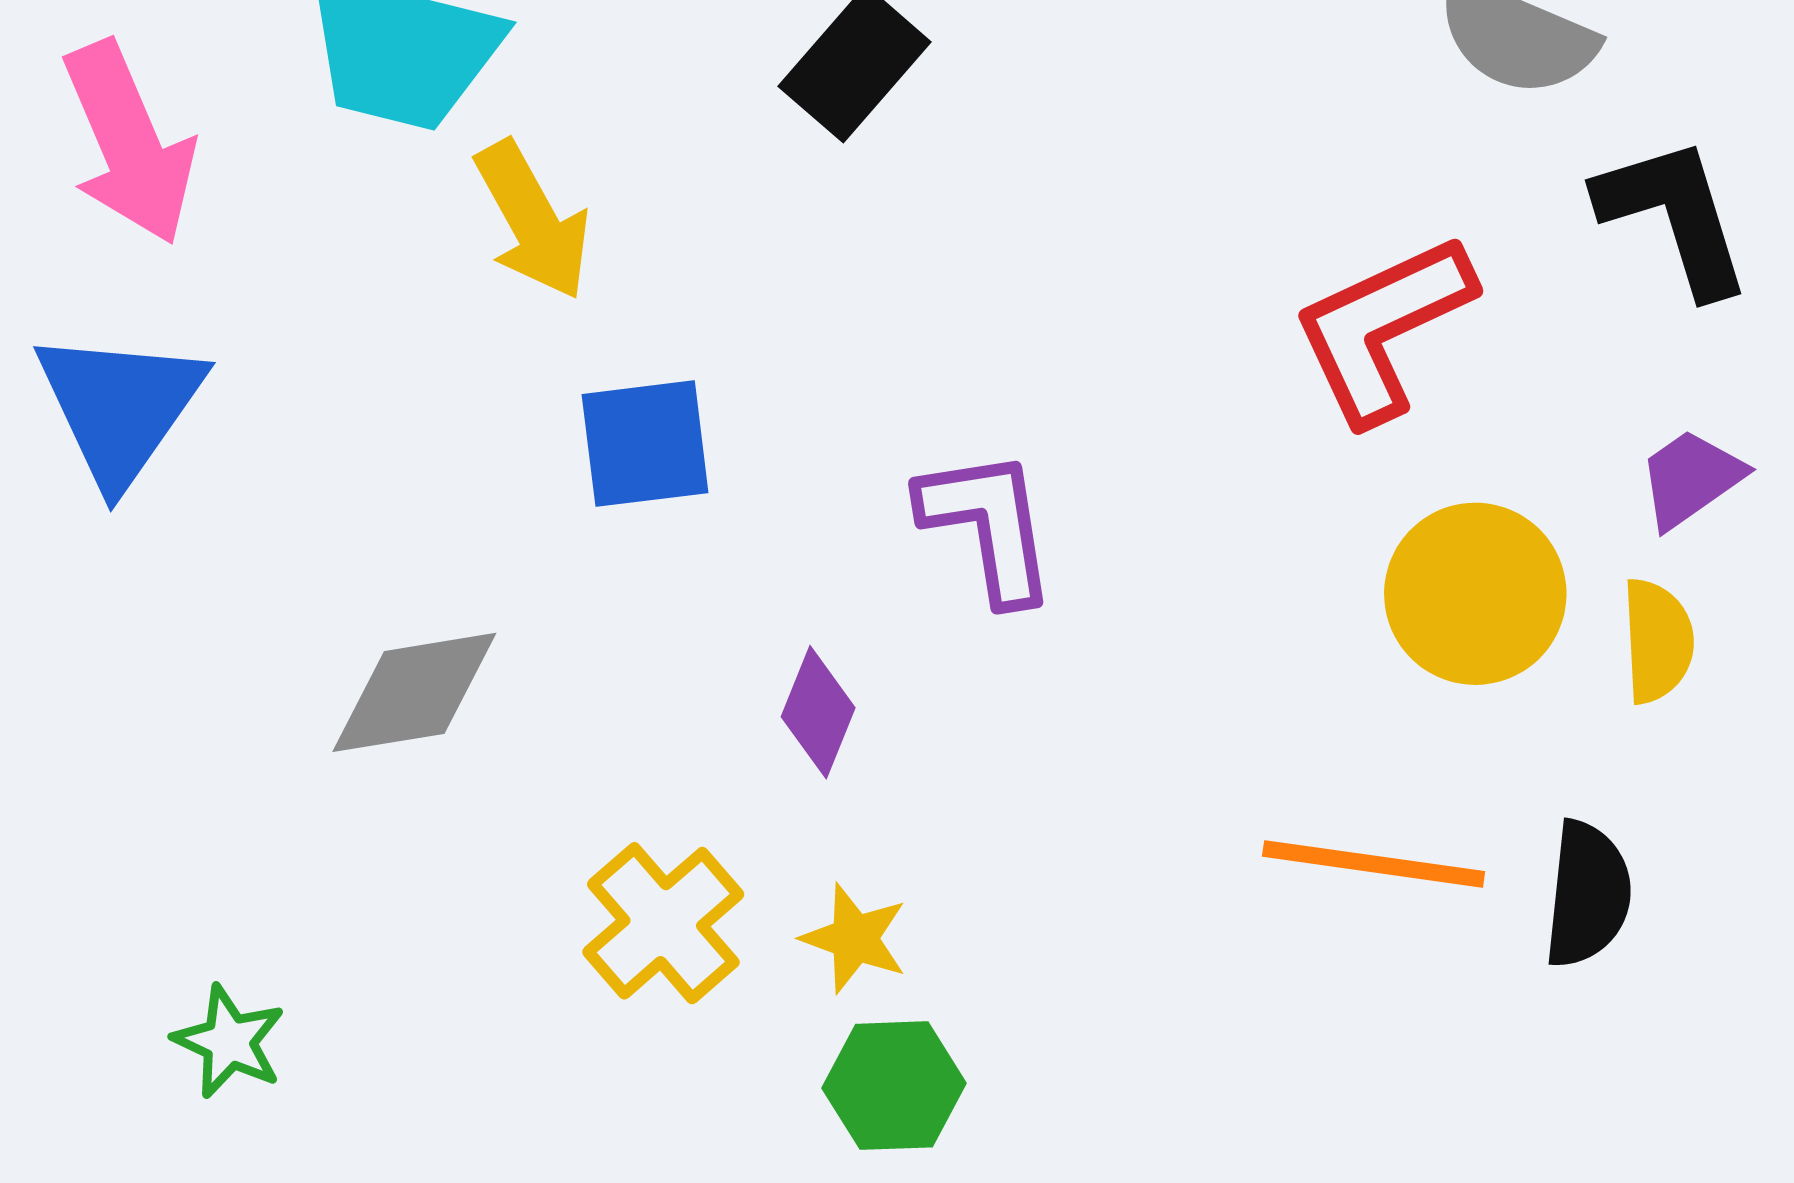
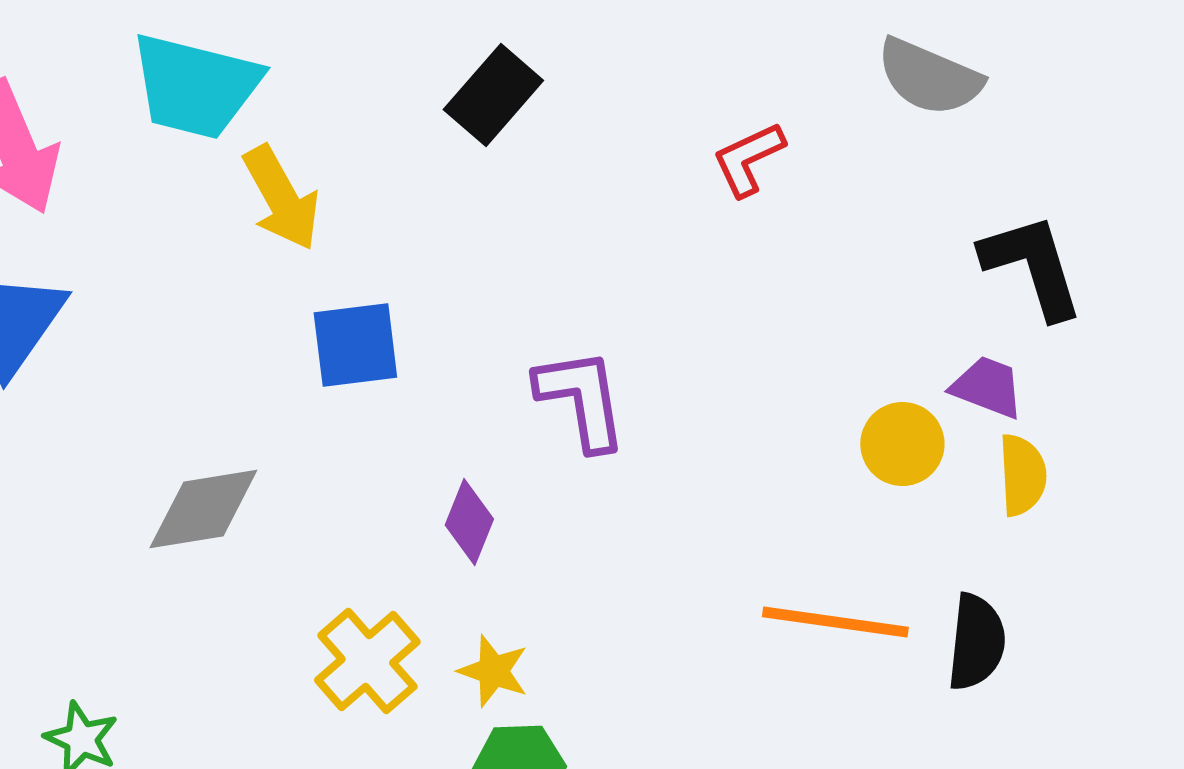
black L-shape: (1674, 216) -> (1032, 266), moved
red L-shape: (1383, 328) -> (748, 159), moved, size x0.6
purple trapezoid: (1691, 478) -> (987, 387), moved, turned 56
yellow circle: (1475, 594) -> (902, 444), size x0.7

